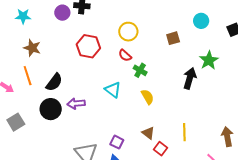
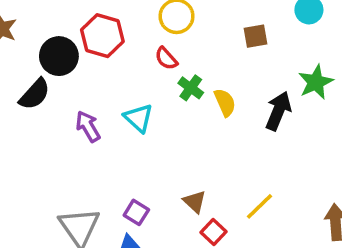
yellow semicircle: (148, 97) -> (225, 102), moved
purple arrow: (76, 104) -> (88, 126), moved, turned 60
black circle: (51, 109) -> (59, 56), moved
yellow line: (184, 132) -> (260, 206), turned 42

